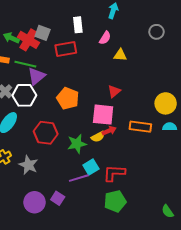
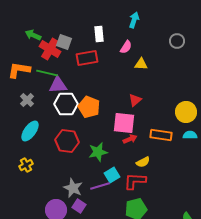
green arrow: (11, 38) -> (33, 35), moved
purple triangle: (36, 76) -> (58, 85), turned 36
white hexagon: (24, 95) -> (66, 104), moved
yellow semicircle: (98, 137) -> (143, 162), moved
gray star: (28, 165) -> (73, 188), moved

